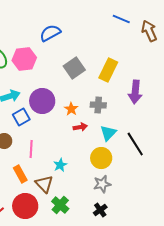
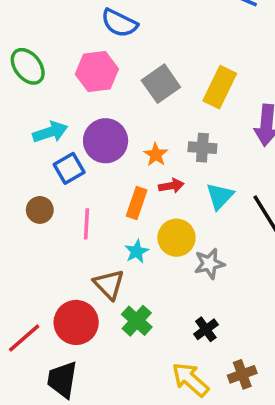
blue semicircle: (50, 33) -> (119, 23), turned -125
pink hexagon: (24, 59) -> (97, 72), moved
yellow circle: (101, 158) -> (176, 238), moved
orange rectangle: (20, 174) -> (137, 203), moved, turned 48
gray star: (102, 184) -> (209, 264), moved

